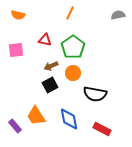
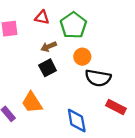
orange circle: (73, 73) -> (82, 57), moved
blue diamond: (69, 119) -> (77, 121), moved
red rectangle: (102, 129) -> (116, 107), moved

